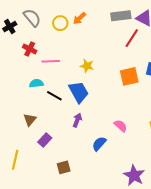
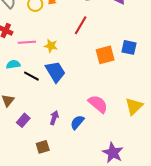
red line: (132, 38) -> (81, 25), moved
yellow star: (87, 66) -> (51, 46), moved
purple arrow: (77, 120) -> (54, 118), moved
pink semicircle: (121, 126) -> (98, 104), size x1.5

